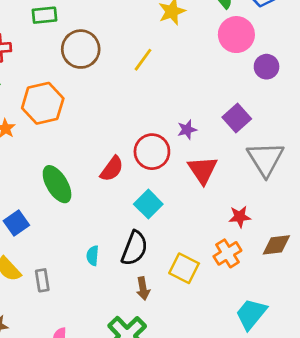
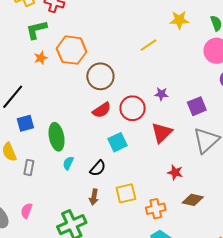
brown circle: (81, 49) -> (100, 76), moved
purple star: (187, 130) -> (161, 94), moved
green ellipse: (57, 184) -> (57, 137), moved
black semicircle: (134, 248) -> (98, 168), size x0.7
orange cross: (227, 253) -> (156, 209), moved
yellow square: (184, 268) -> (126, 193), turned 30

